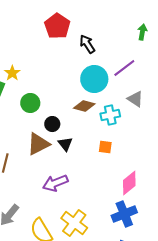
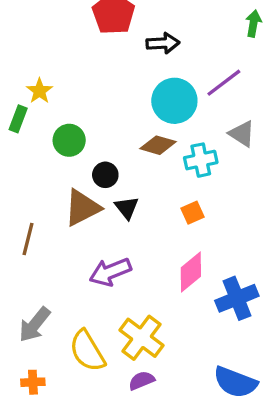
black arrow: (87, 44) -> (163, 43), turned 120
orange square: (105, 147) -> (193, 213), turned -32
pink diamond: (129, 183) -> (191, 272), moved
blue cross: (124, 214) -> (237, 298), moved

